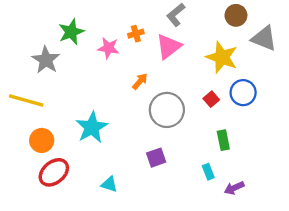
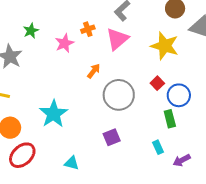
green star: (71, 32) -> (31, 31), size x0.7
pink star: (108, 48) -> (64, 43), turned -30
blue circle: (243, 93) -> (179, 95), moved

